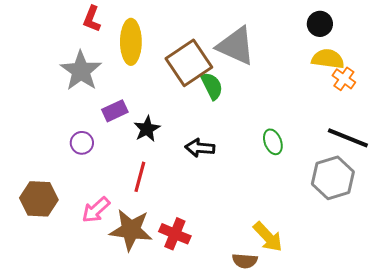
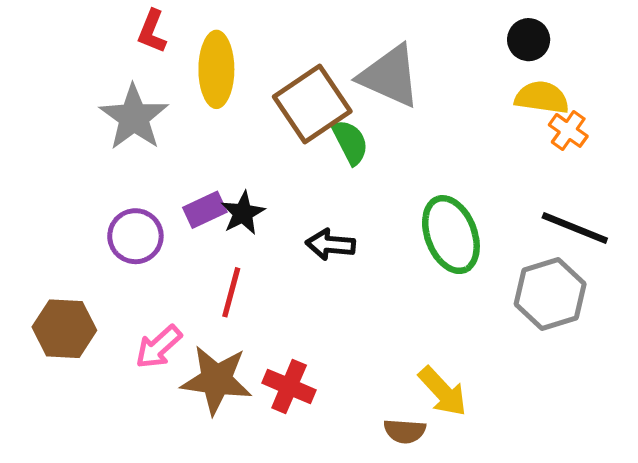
purple rectangle: (115, 111) -> (205, 210), moved
green ellipse: (273, 142) -> (451, 235), size x1.8
purple circle: (82, 143) -> (135, 236), size x1.4

